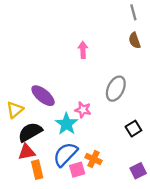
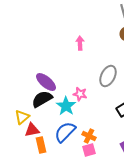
yellow triangle: (15, 110) -> (22, 117), moved
black semicircle: (30, 132) -> (42, 99), moved
pink square: (77, 170) -> (89, 150), moved

